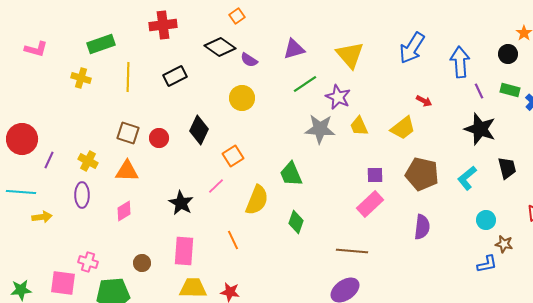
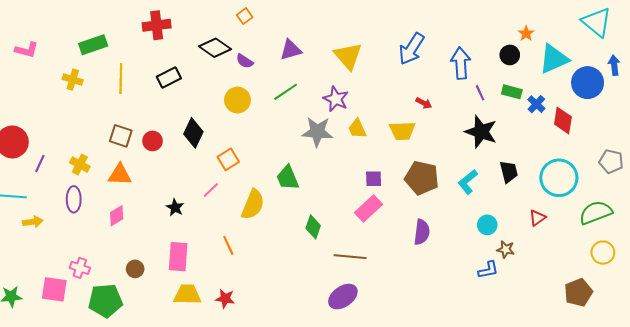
orange square: (237, 16) -> (245, 16), moved
green line: (305, 84) -> (286, 92), moved
yellow trapezoid: (403, 128) -> (402, 131), turned 36
black star: (181, 203) -> (175, 207), size x0.7
green diamond: (296, 222) -> (313, 227), moved

